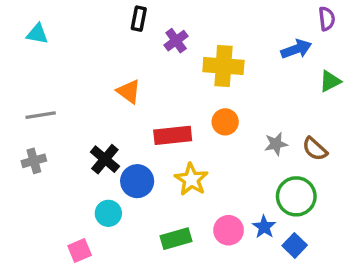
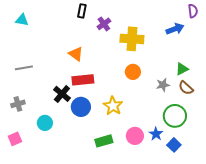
green triangle: (330, 81) -> (182, 69), moved
red rectangle: (173, 135) -> (83, 80), moved
gray cross: (34, 161) -> (18, 104), moved
cyan circle: (108, 213) -> (45, 123), moved
pink square: (80, 251) -> (15, 139), moved

